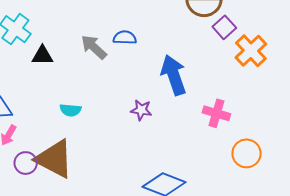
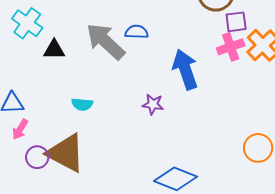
purple square: (224, 27) -> (236, 22), turned 35
gray arrow: (94, 47) -> (106, 41), size x1.5
pink cross: (216, 113) -> (231, 47), moved, turned -36

